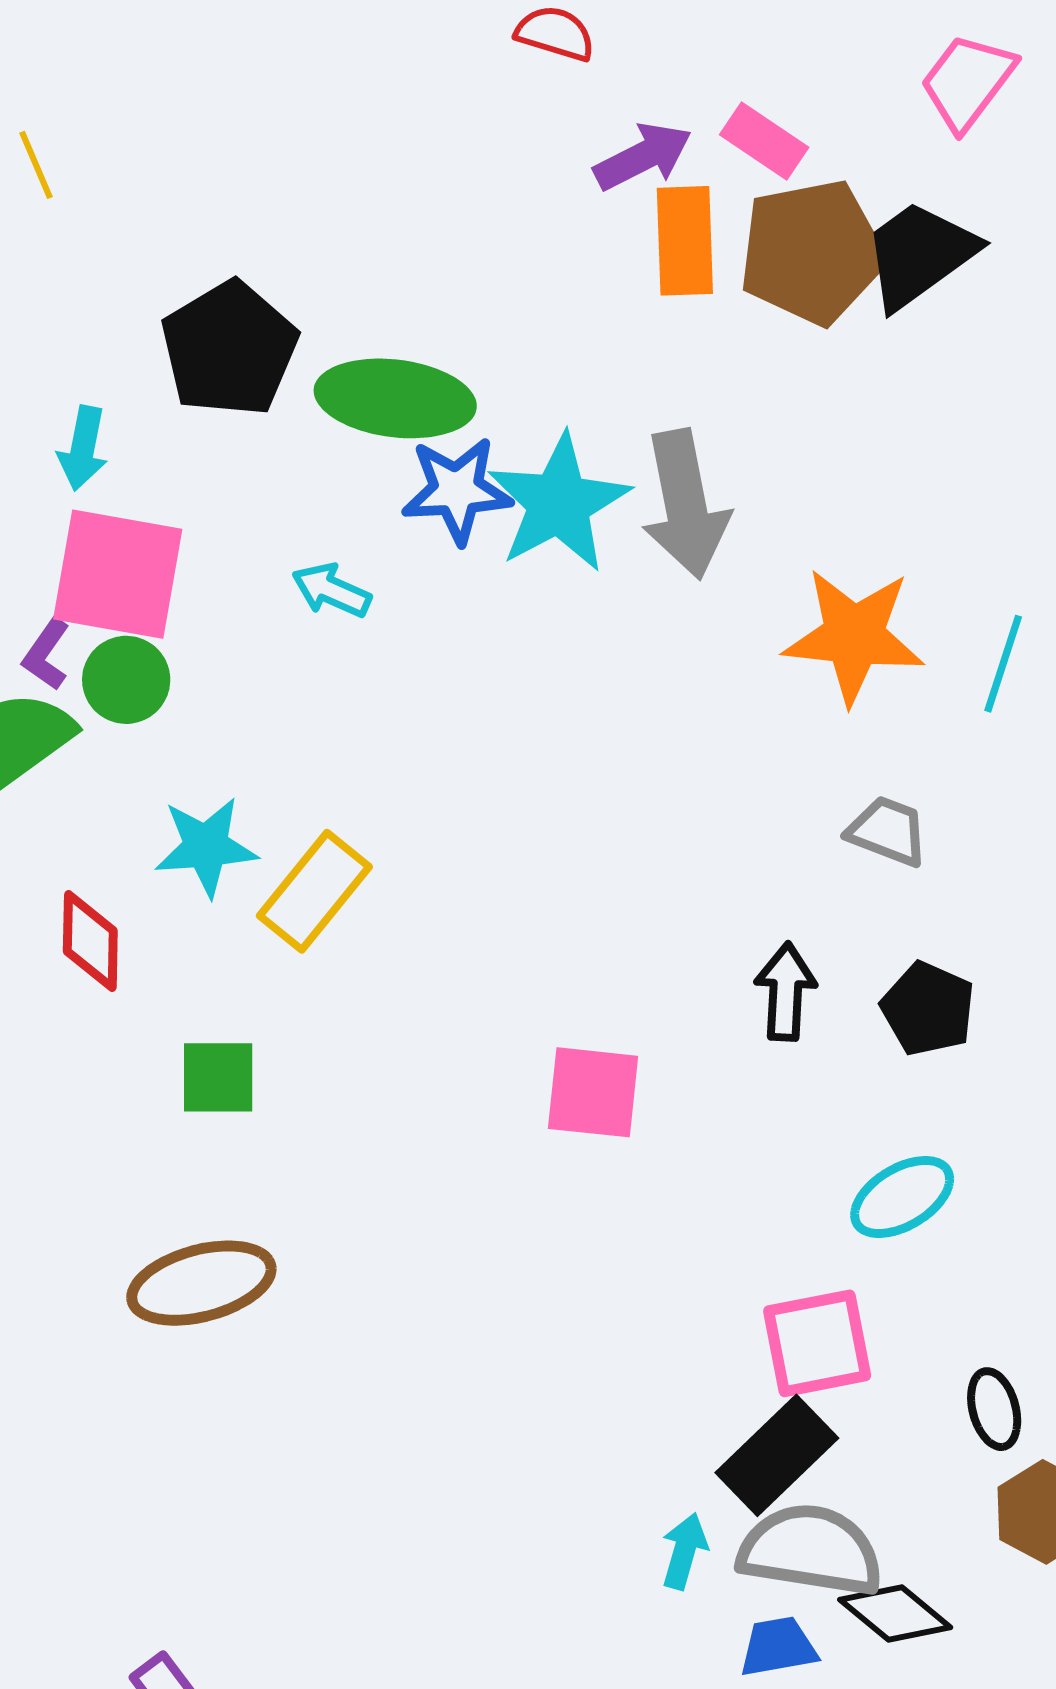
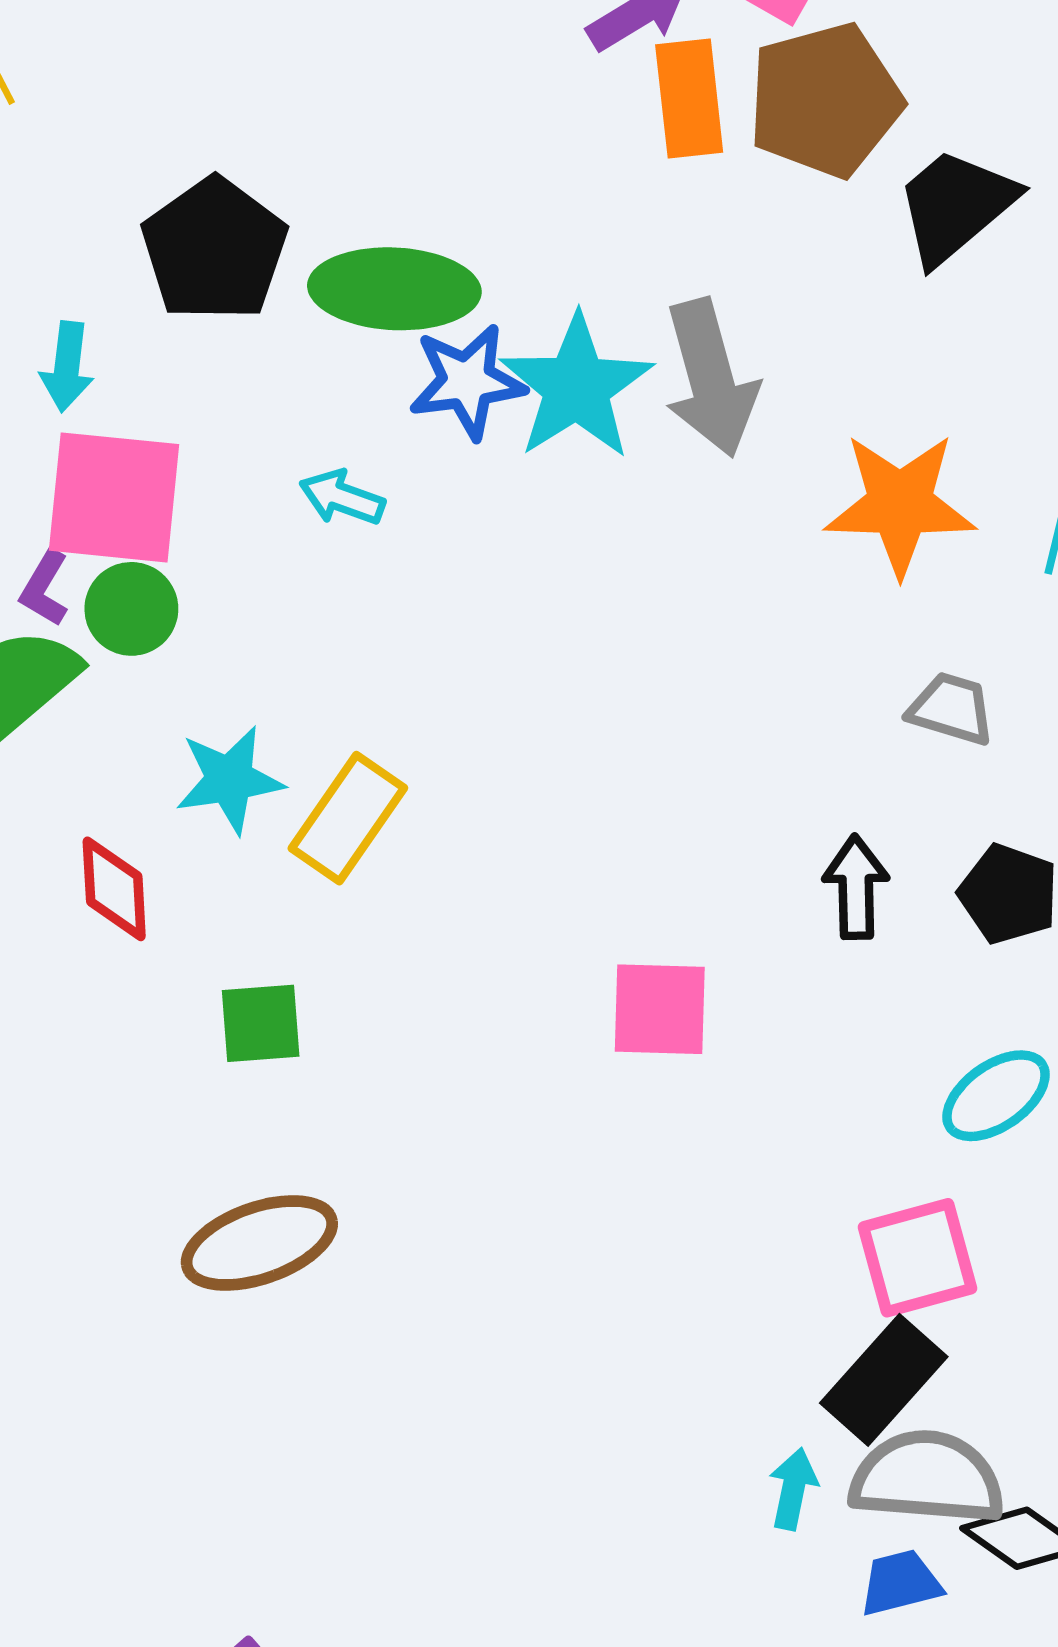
black trapezoid: (919, 254) -> (955, 206), moved

